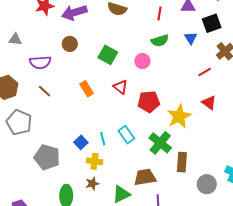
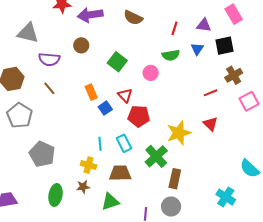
blue triangle: (191, 38) -> (197, 49), moved
gray triangle: (15, 39) -> (28, 33), size x1.6
red pentagon: (149, 102) -> (139, 116), moved
blue square: (81, 142) -> (105, 108), moved
brown trapezoid: (145, 177) -> (120, 173), moved
gray circle: (207, 184) -> (171, 206), moved

